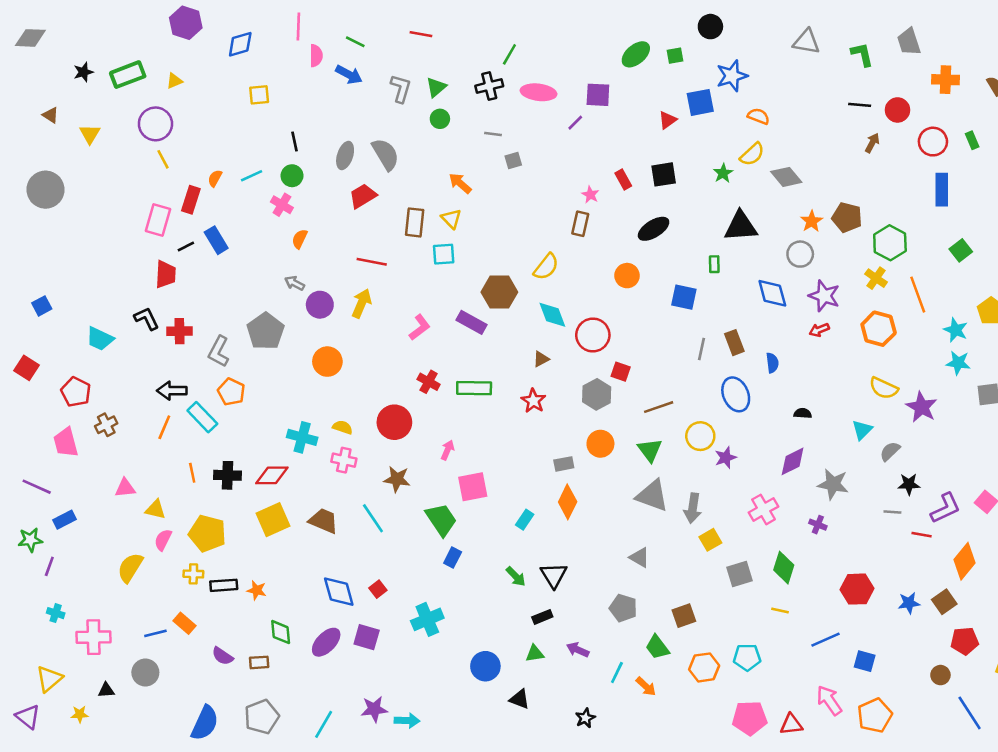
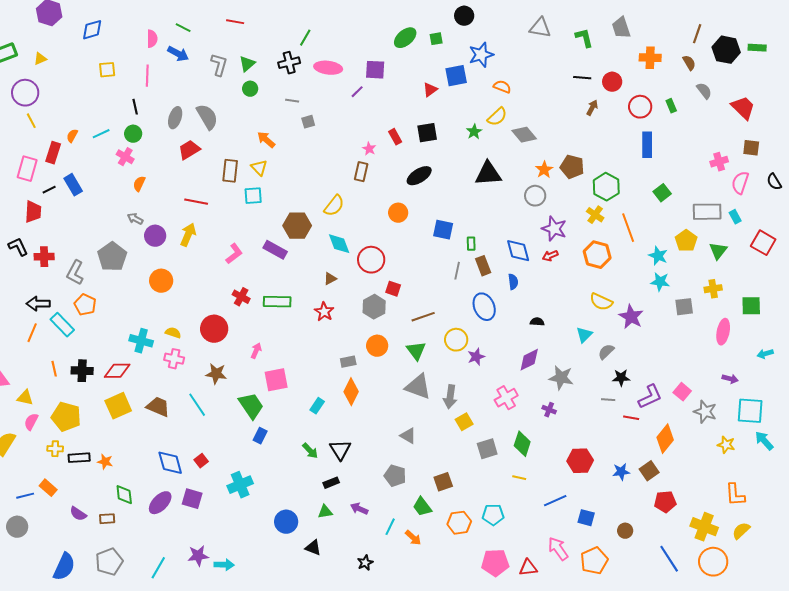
pink line: (298, 27) -> (147, 76), moved
green rectangle: (714, 264) -> (471, 244), moved
blue diamond: (772, 293) -> (518, 251), moved
brown circle: (940, 675) -> (625, 531), moved

